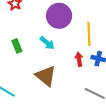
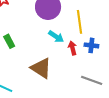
cyan arrow: (47, 43) -> (56, 37), moved

